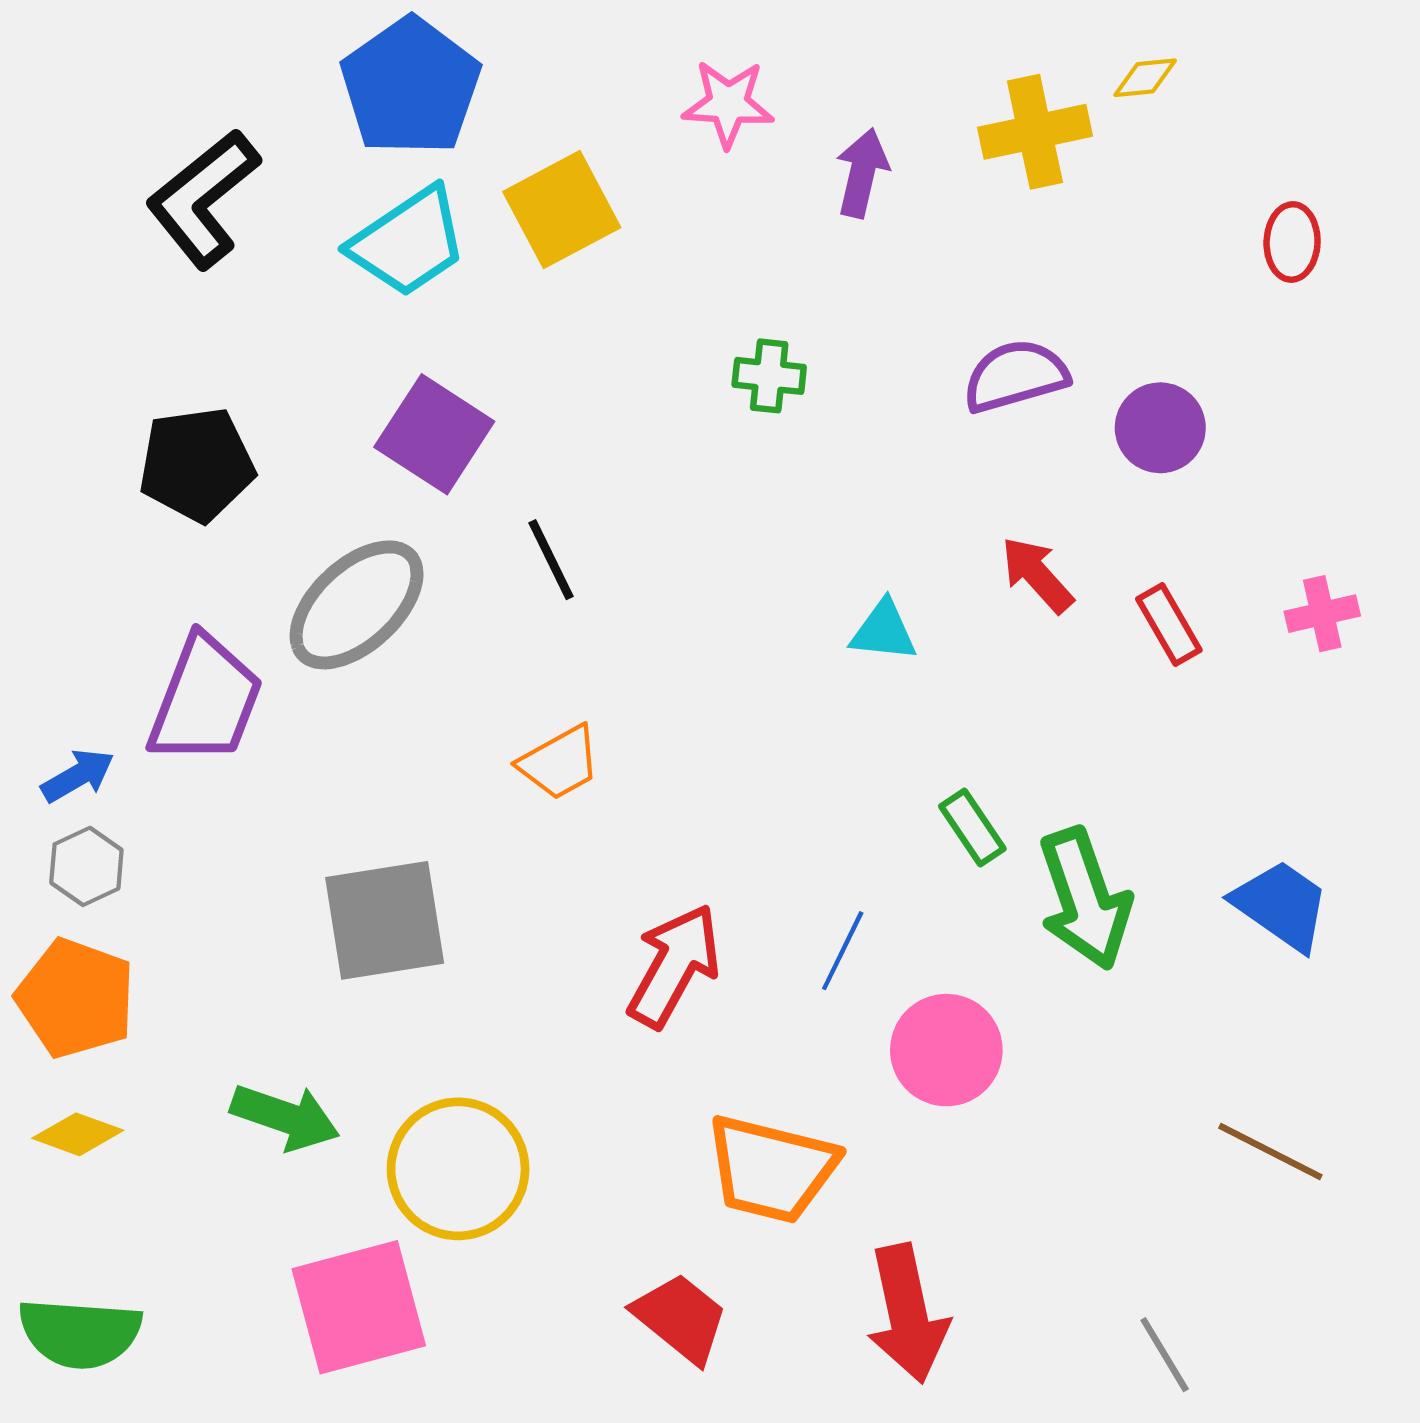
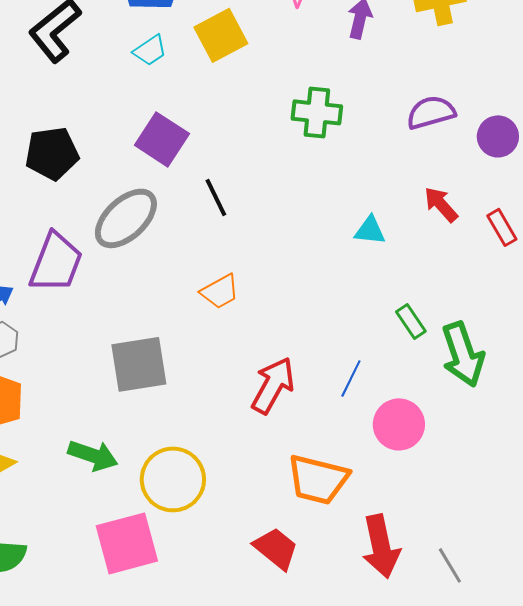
cyan trapezoid: (408, 242) -> (150, 50), size x0.6
green cross: (769, 376) -> (317, 112), size x1.5
gray line: (1165, 1355) -> (450, 565), moved

